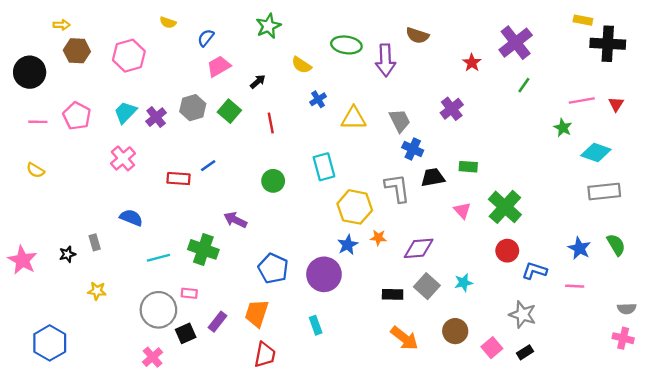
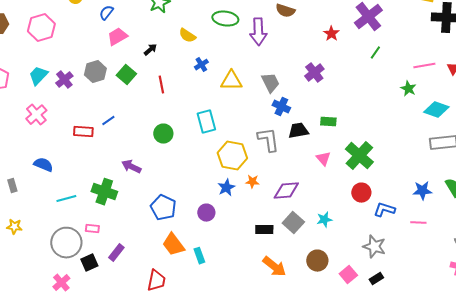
blue star: (579, 248) -> (422, 191), turned -30
purple circle: (324, 274) -> (206, 213), size x0.6
orange trapezoid: (257, 313) -> (173, 245), moved, turned -55

